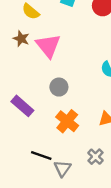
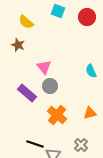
pink triangle: (48, 46) -> (44, 67), moved, size x0.7
purple rectangle: (22, 106) -> (27, 93), moved

